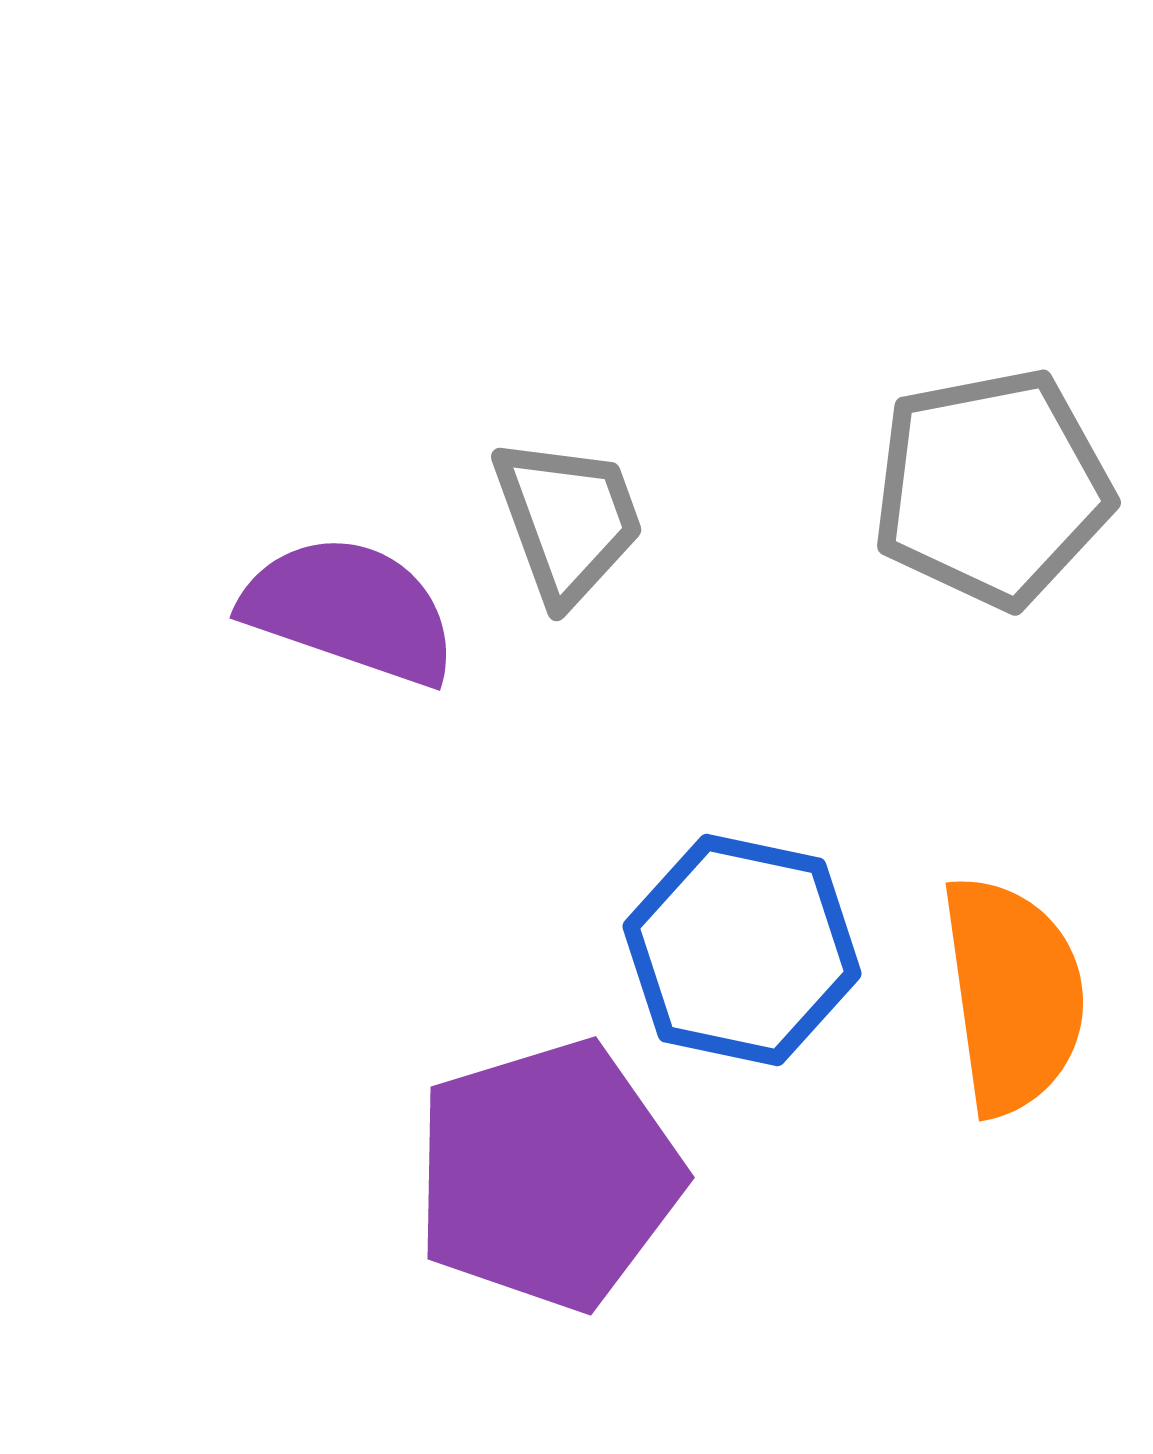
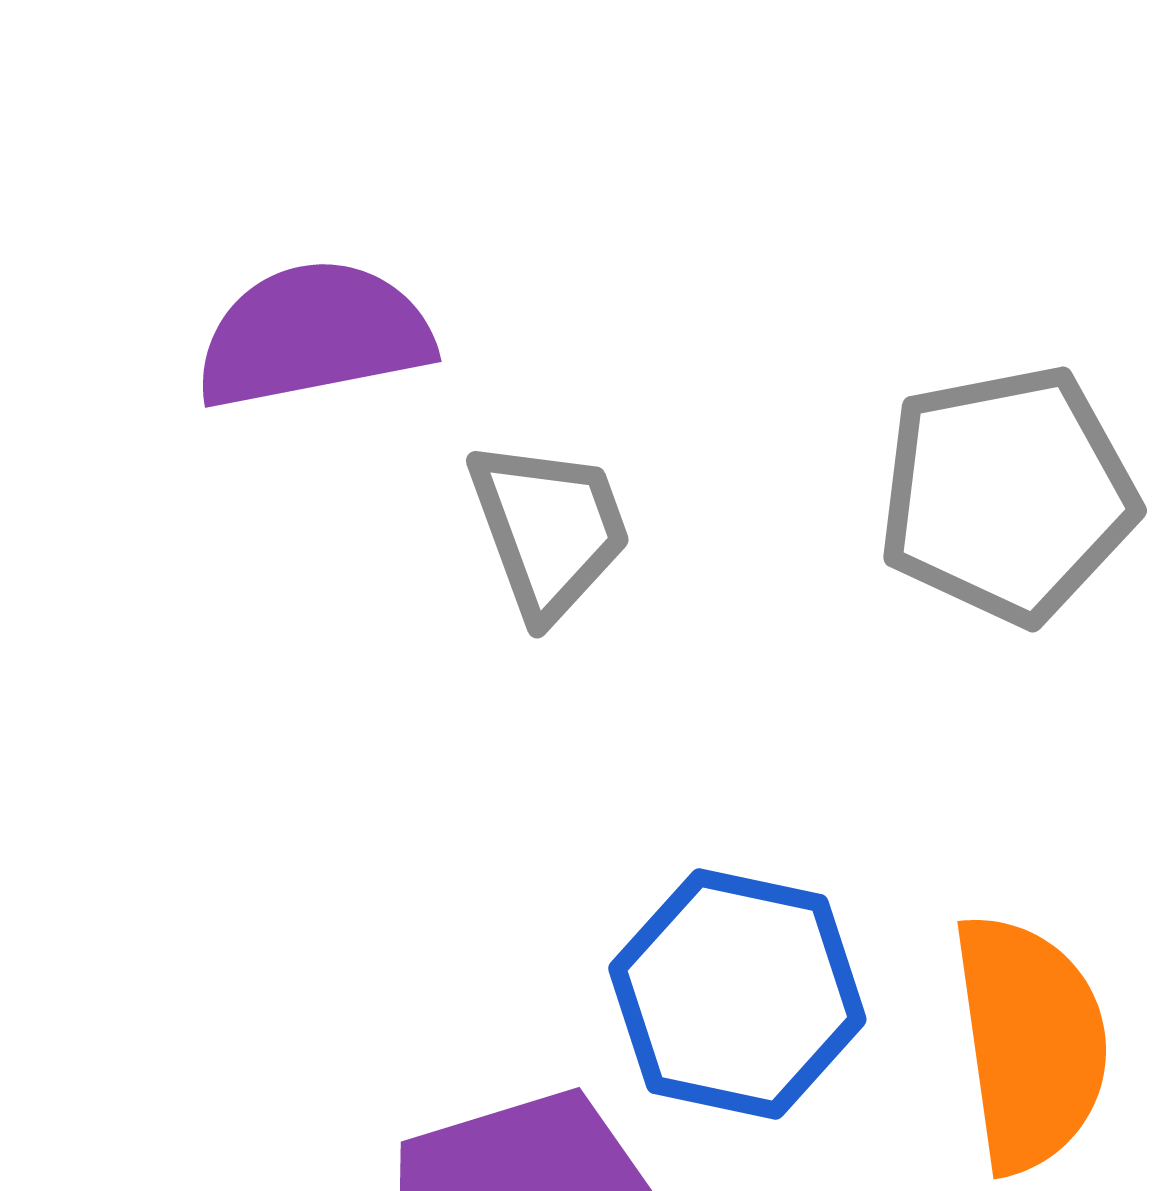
purple semicircle: (350, 610) -> (314, 335), moved, turned -30

